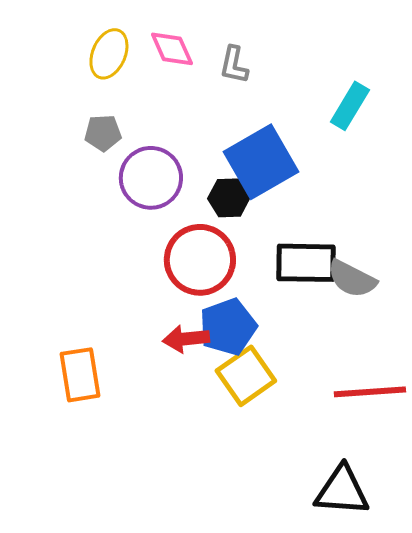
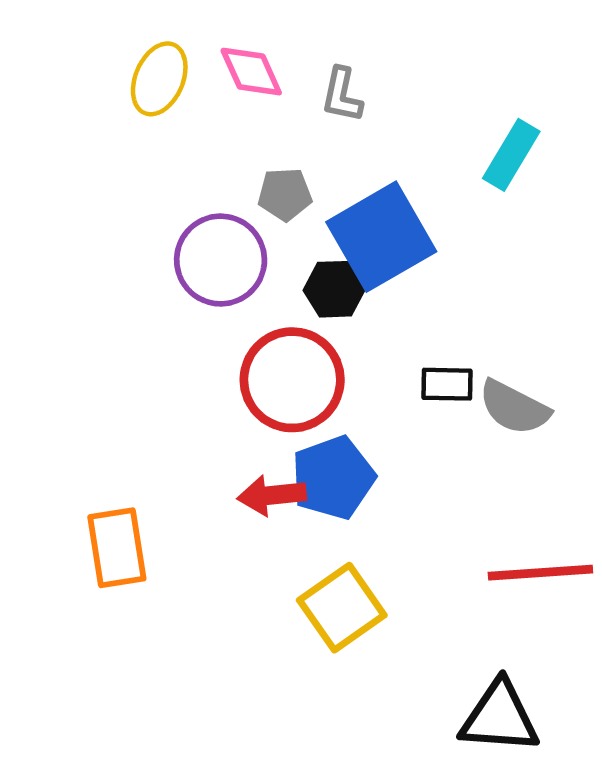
gray pentagon: (103, 133) -> (285, 194), moved
black rectangle: (306, 263) -> (447, 384), size x0.6
yellow square: (246, 376) -> (342, 608), moved

